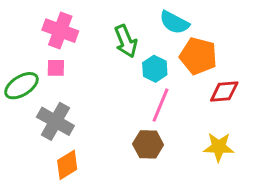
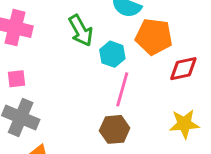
pink square: (56, 68) -> (17, 79), moved

